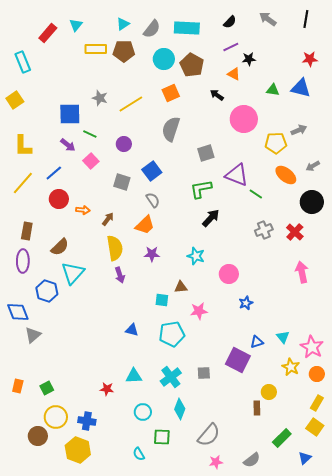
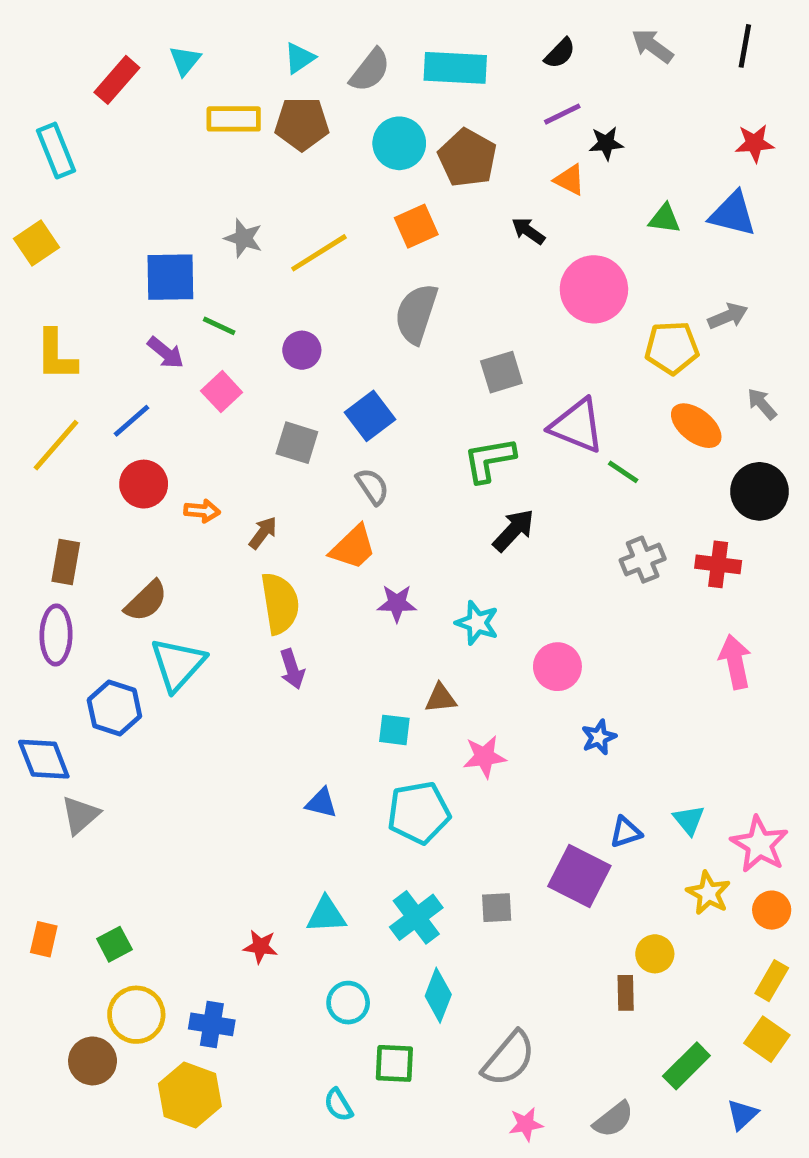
gray arrow: (313, 166) -> (762, 404), turned 80
red cross: (295, 232) -> (718, 564), turned -36
purple star: (152, 254) -> (397, 603), moved

